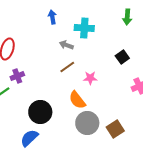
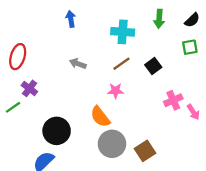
cyan cross: (84, 28) -> (123, 32), moved
gray arrow: (66, 45) -> (78, 64), moved
brown line: (67, 67) -> (121, 64), moved
purple cross: (17, 76) -> (29, 88), turned -32

